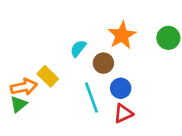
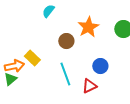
cyan semicircle: (78, 48) -> (48, 11), moved
brown circle: (103, 63) -> (66, 41), moved
blue circle: (121, 88) -> (100, 66), moved

